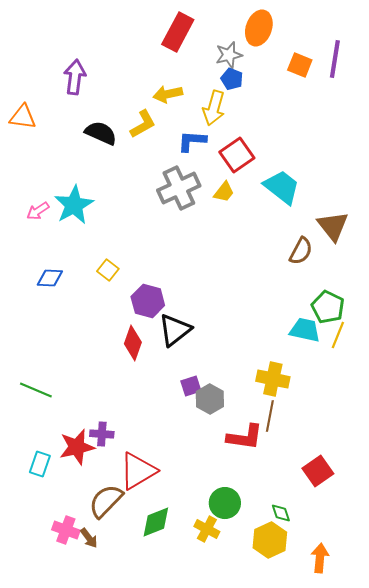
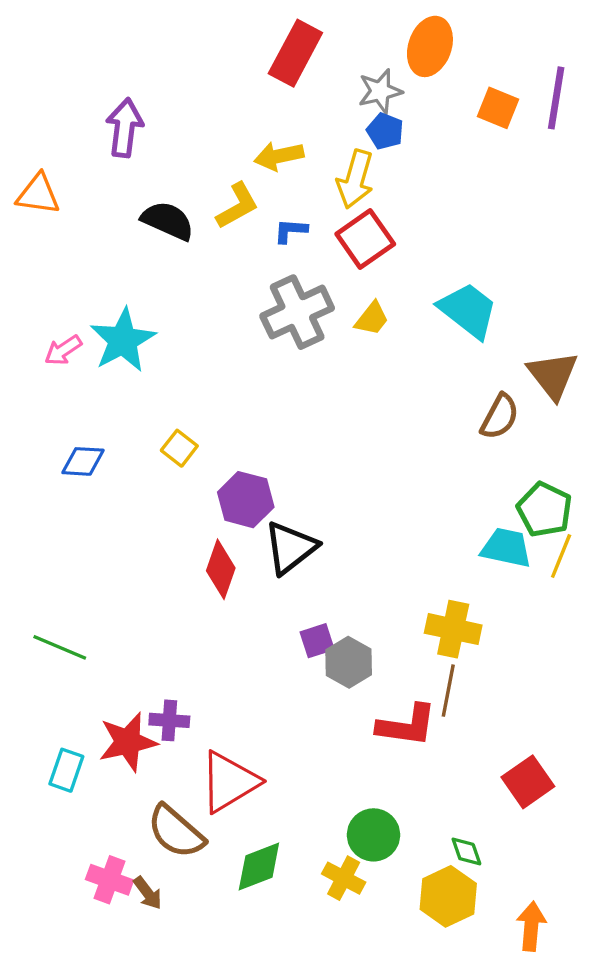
blue L-shape: (192, 141) -> (290, 231), moved, size x0.7
red square: (237, 155) -> (365, 239), moved
brown semicircle: (106, 501) -> (176, 832), turned -93

